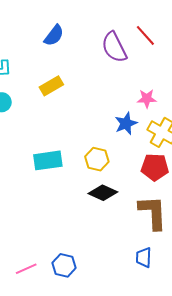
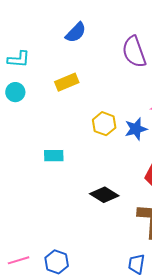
yellow hexagon: (97, 159) -> (104, 124), moved
cyan rectangle: (48, 160) -> (54, 156), size x0.7

